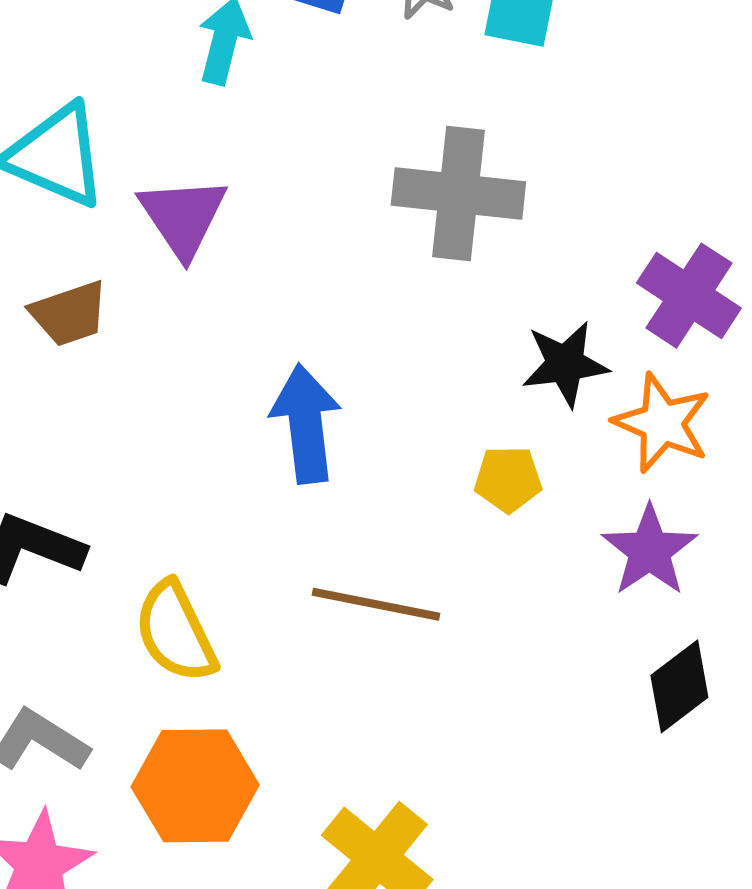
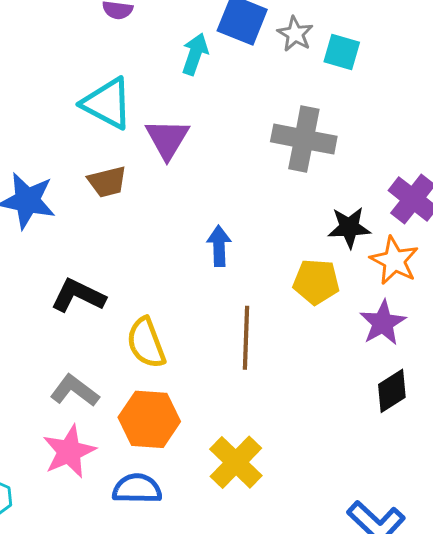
blue arrow: (306, 424) -> (219, 246), size x0.7
yellow pentagon: (508, 479) -> (316, 282), size x1.4
brown line: (376, 604) -> (246, 338), turned 76

